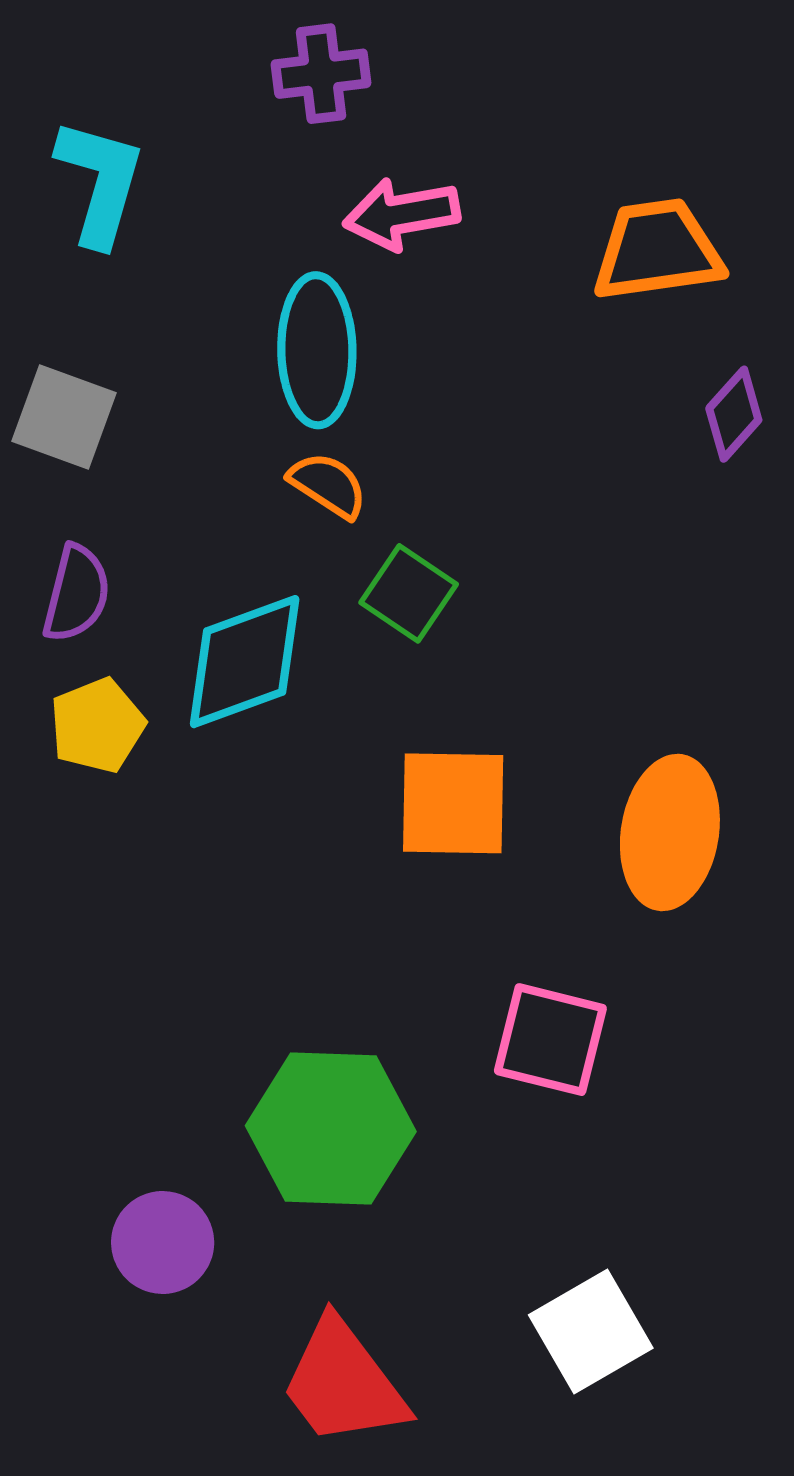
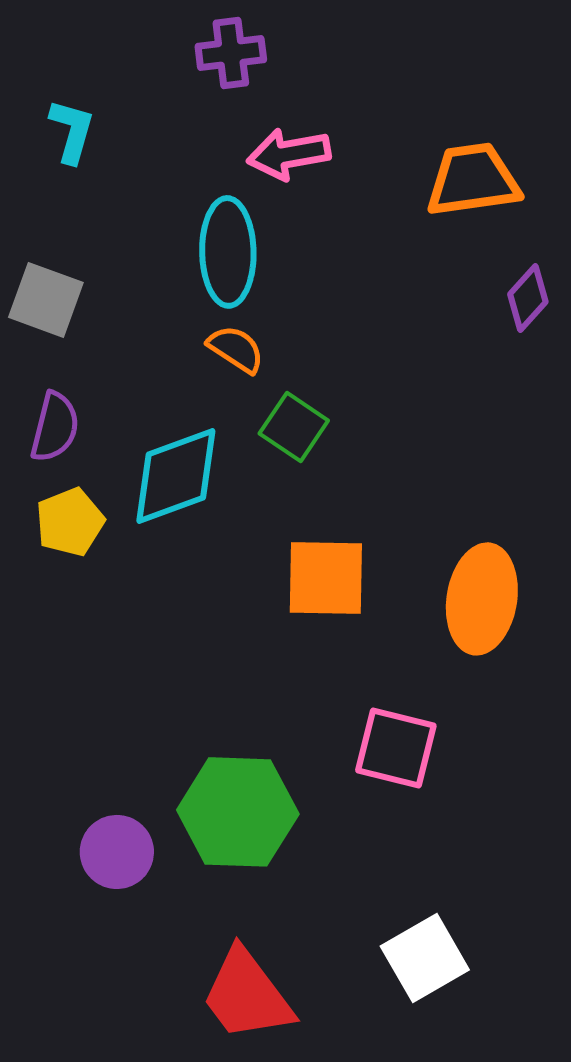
cyan L-shape: (100, 182) -> (72, 131), size x0.7
purple circle: (163, 1242) -> (117, 852), moved

